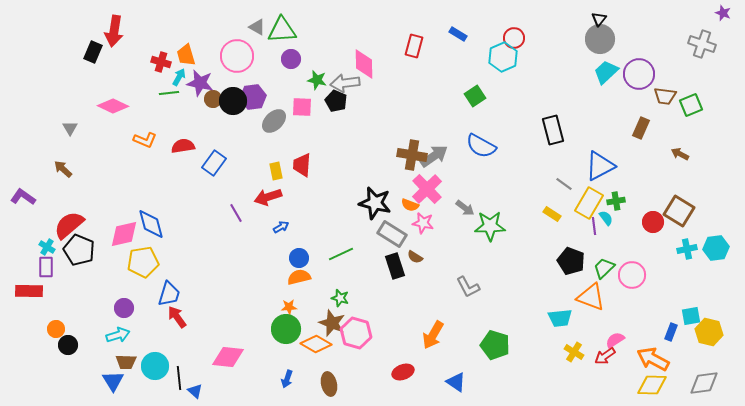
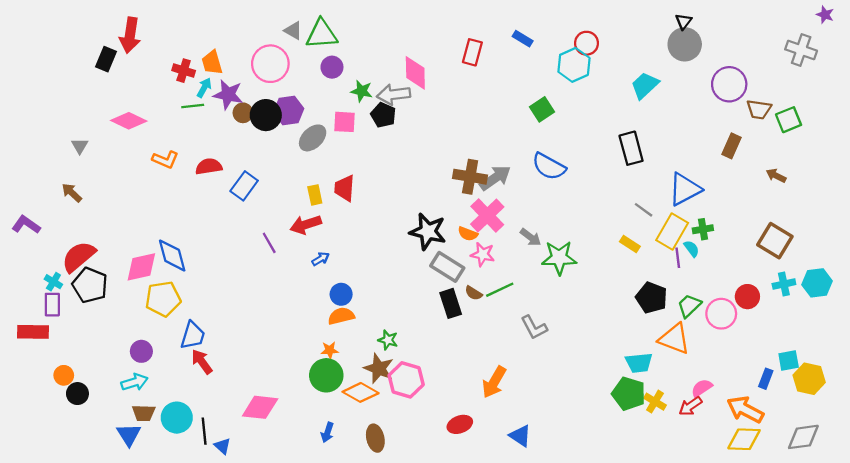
cyan trapezoid: (606, 72) -> (645, 85), moved
red circle: (653, 222) -> (747, 297), moved
green line: (341, 254) -> (500, 290), moved
green pentagon: (495, 345) -> (629, 394), moved

